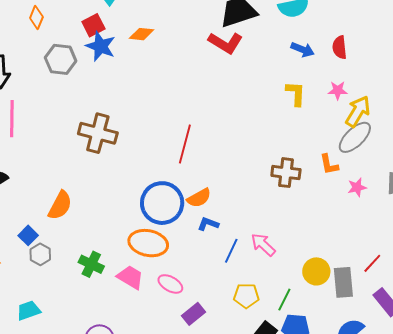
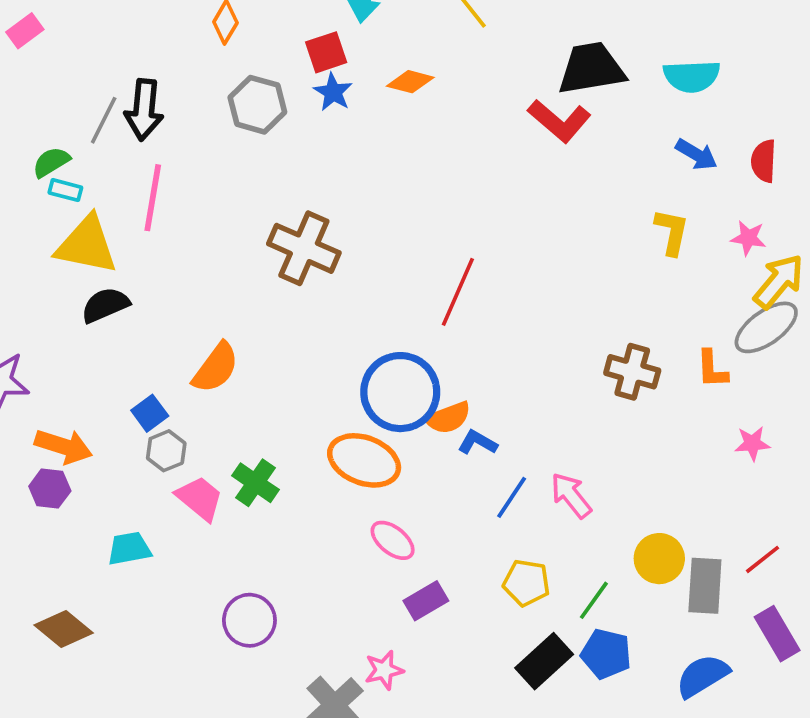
blue star: (101, 46) -> (333, 92), size x0.7
pink star: (357, 187) -> (752, 443), moved
orange semicircle: (199, 198) -> (448, 418), moved
pink trapezoid: (130, 277) -> (200, 498), moved

